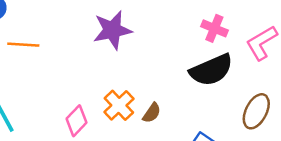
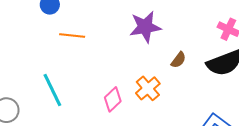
brown semicircle: (152, 113) -> (178, 60), moved

